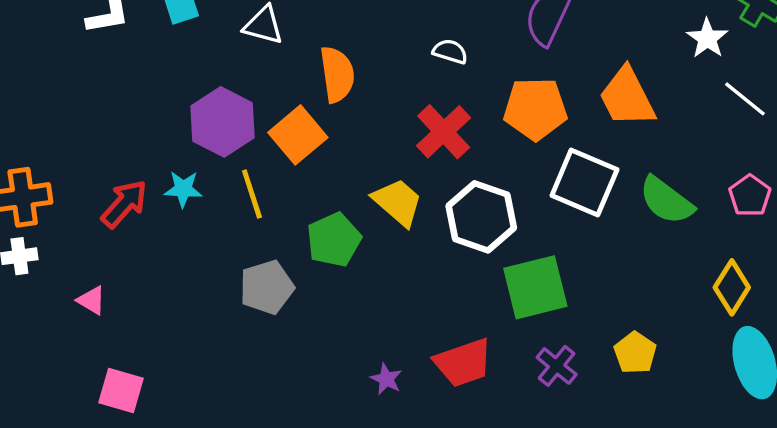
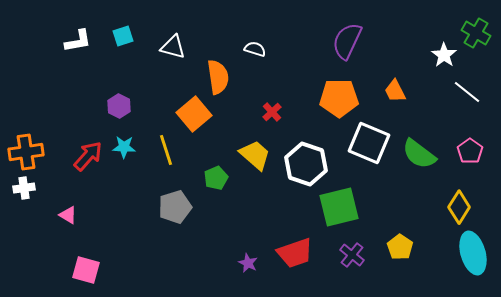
white semicircle: (450, 51) -> (255, 49), moved
orange trapezoid: (627, 97) -> (395, 91), size x0.6
purple hexagon: (223, 122) -> (119, 106), moved, size x0.6
red cross: (444, 132) -> (272, 112), moved, size x0.6
green pentagon: (334, 240) -> (216, 178), size x0.7

